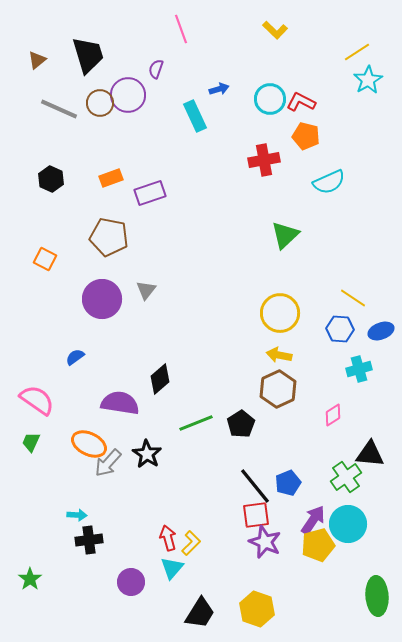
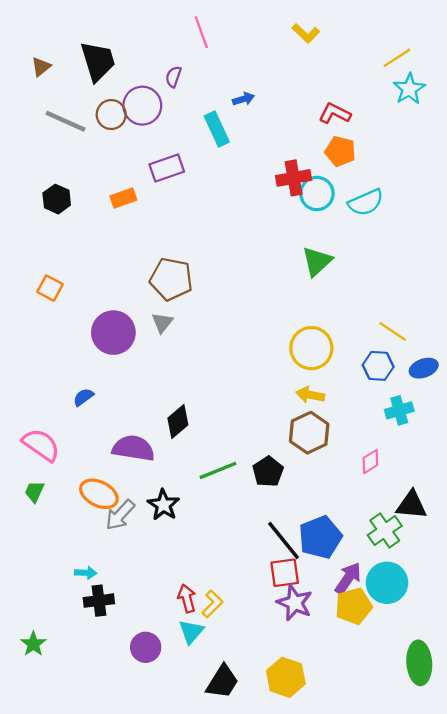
cyan circle: (270, 99) -> (317, 194), moved
purple rectangle: (150, 193) -> (167, 168), moved
brown pentagon: (109, 237) -> (171, 279), moved
blue pentagon: (288, 483) -> (320, 537), size x1.5

